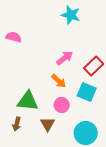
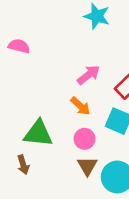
brown arrow: (17, 124) -> (23, 165), turned -32
brown triangle: (48, 124) -> (87, 166), moved

